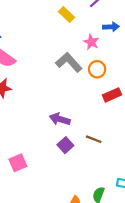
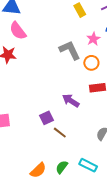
purple arrow: (60, 119) -> (71, 101), moved
brown line: (94, 139) -> (60, 133), moved

